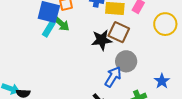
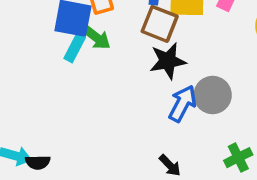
brown square: (119, 32) -> (160, 24), moved
blue arrow: (113, 77) -> (182, 104), moved

